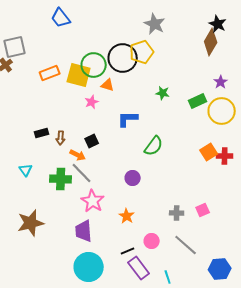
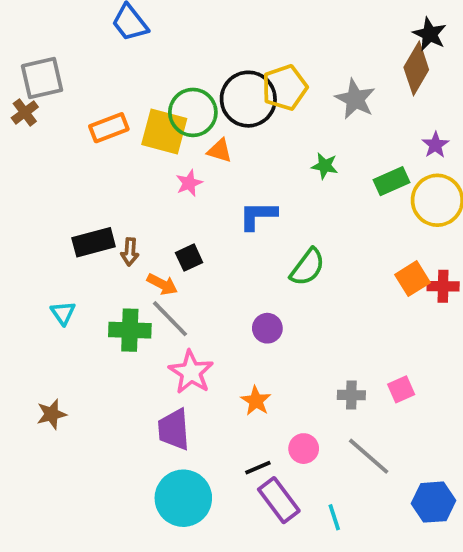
gray star: (155, 24) -> (355, 99), moved
black rectangle: (42, 133) -> (94, 242), size x1.5
brown star: (31, 223) -> (52, 414), moved, size x0.6

